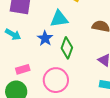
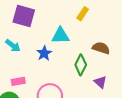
green diamond: (67, 48) -> (81, 65), moved

